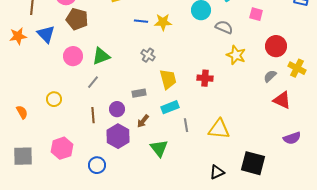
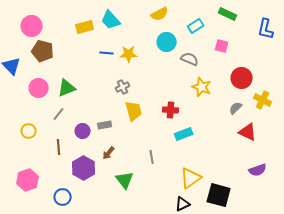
gray cross: (148, 55) -> (123, 87), moved, turned 32
yellow circle: (54, 99) -> (29, 131), moved
cyan rectangle: (170, 107) -> (184, 134), moved
purple circle: (117, 109) -> (83, 131), moved
yellow triangle: (219, 129) -> (191, 178), moved, turned -40

